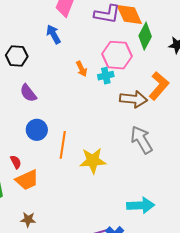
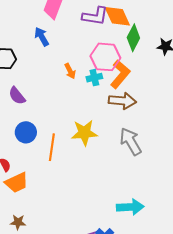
orange L-shape: (159, 86) -> (120, 74), moved
yellow star: (93, 161) -> (84, 133), moved

